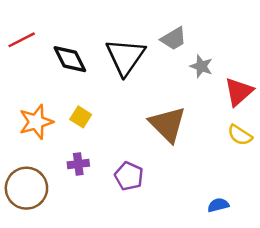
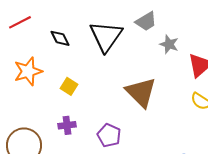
black diamond: (70, 59) -> (60, 38), size x0.7
orange star: (36, 122) -> (28, 71), moved

